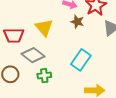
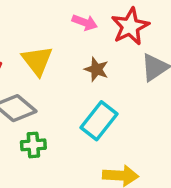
brown star: (77, 22) -> (96, 69), moved

